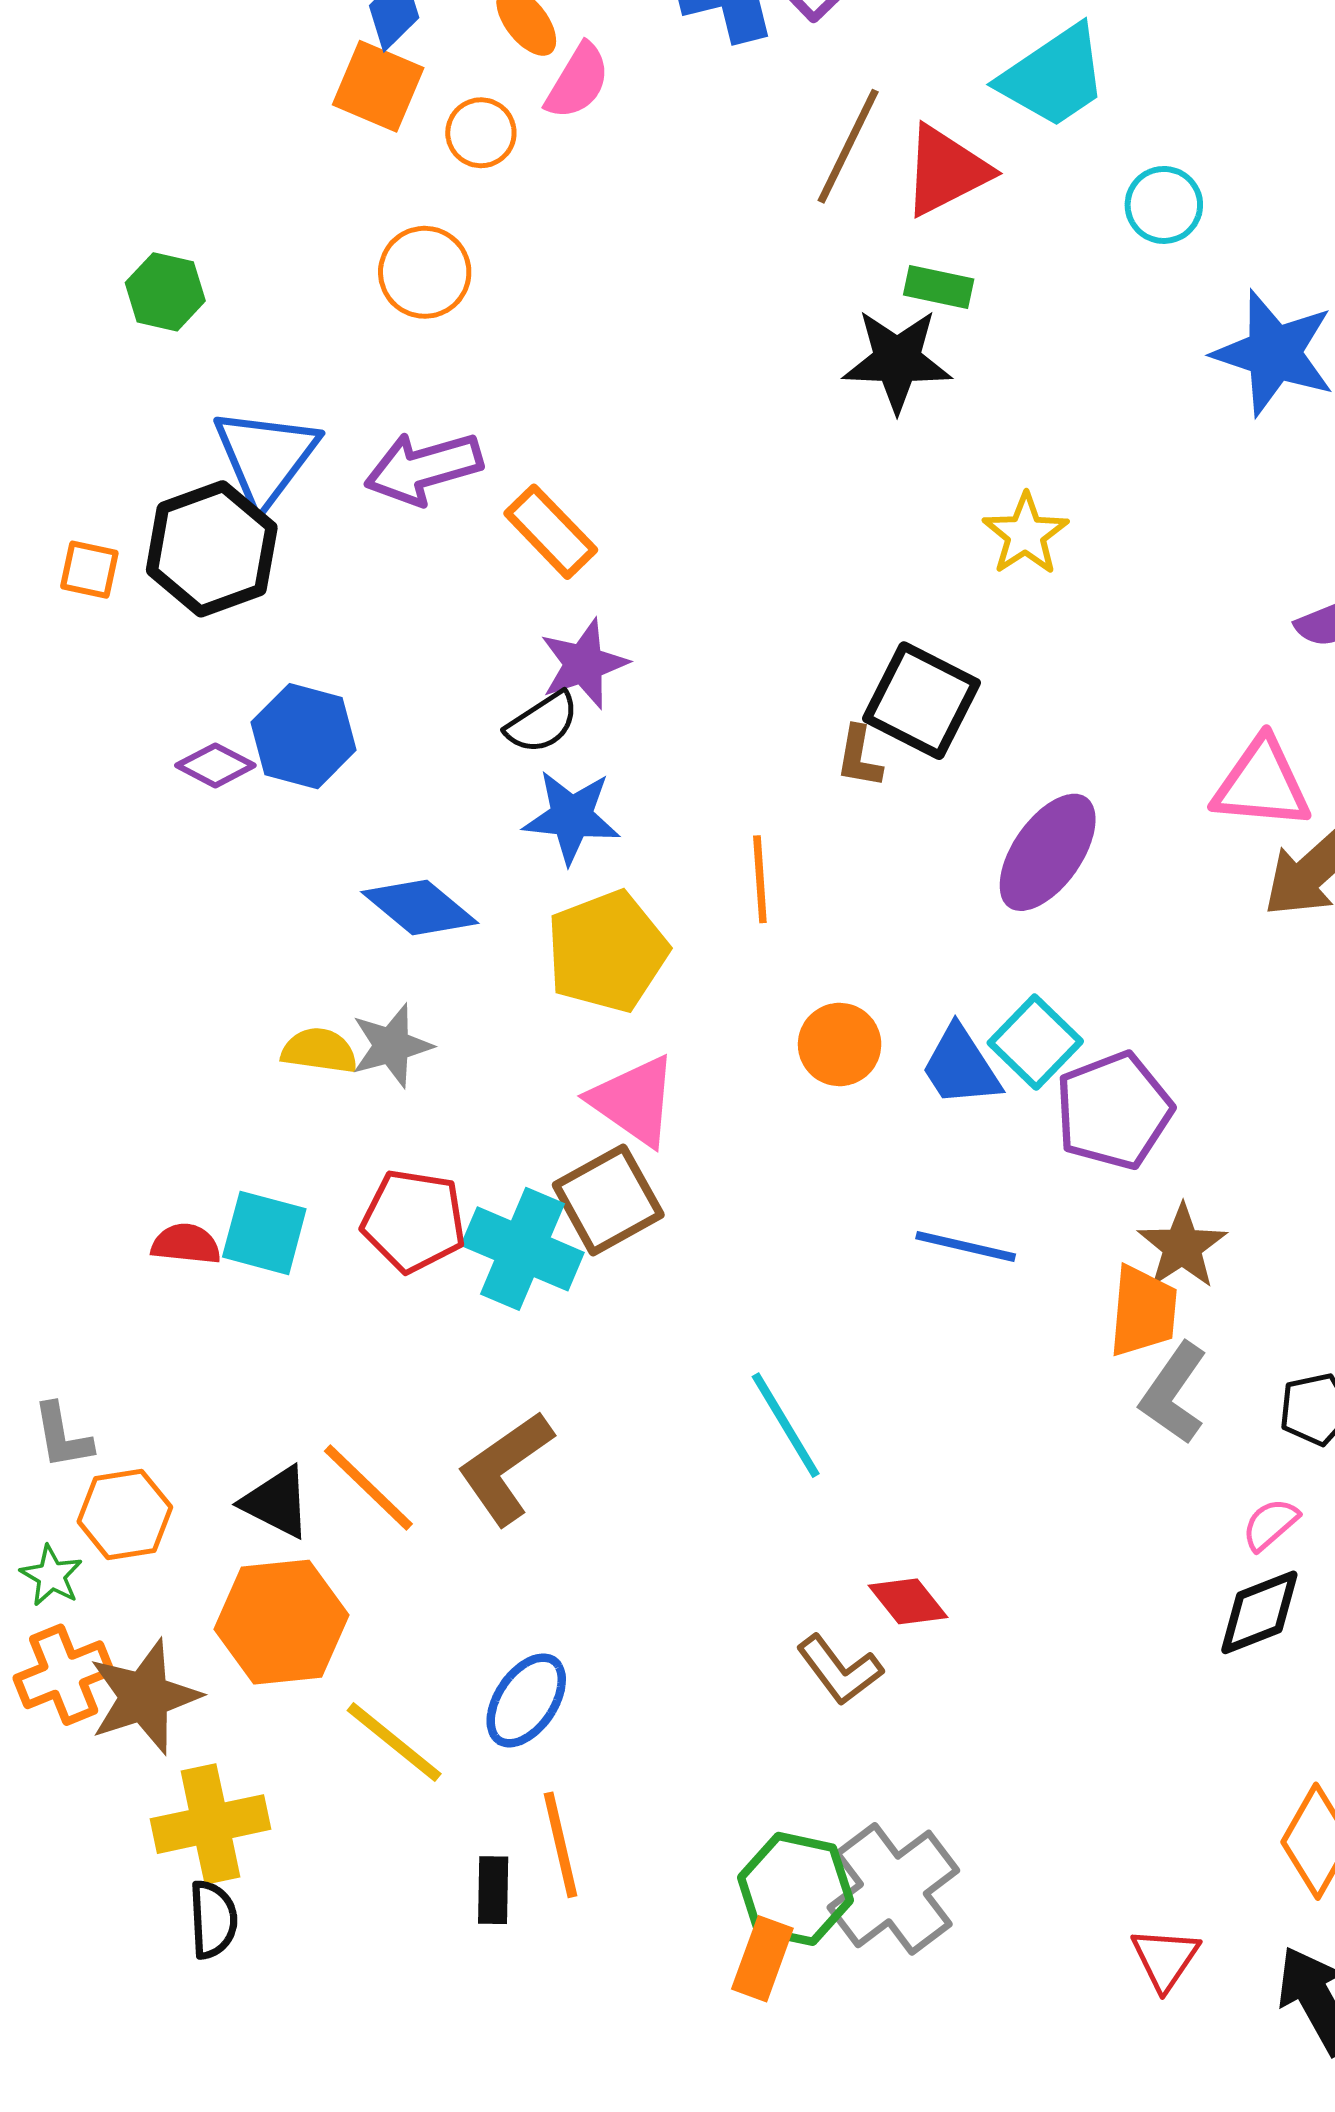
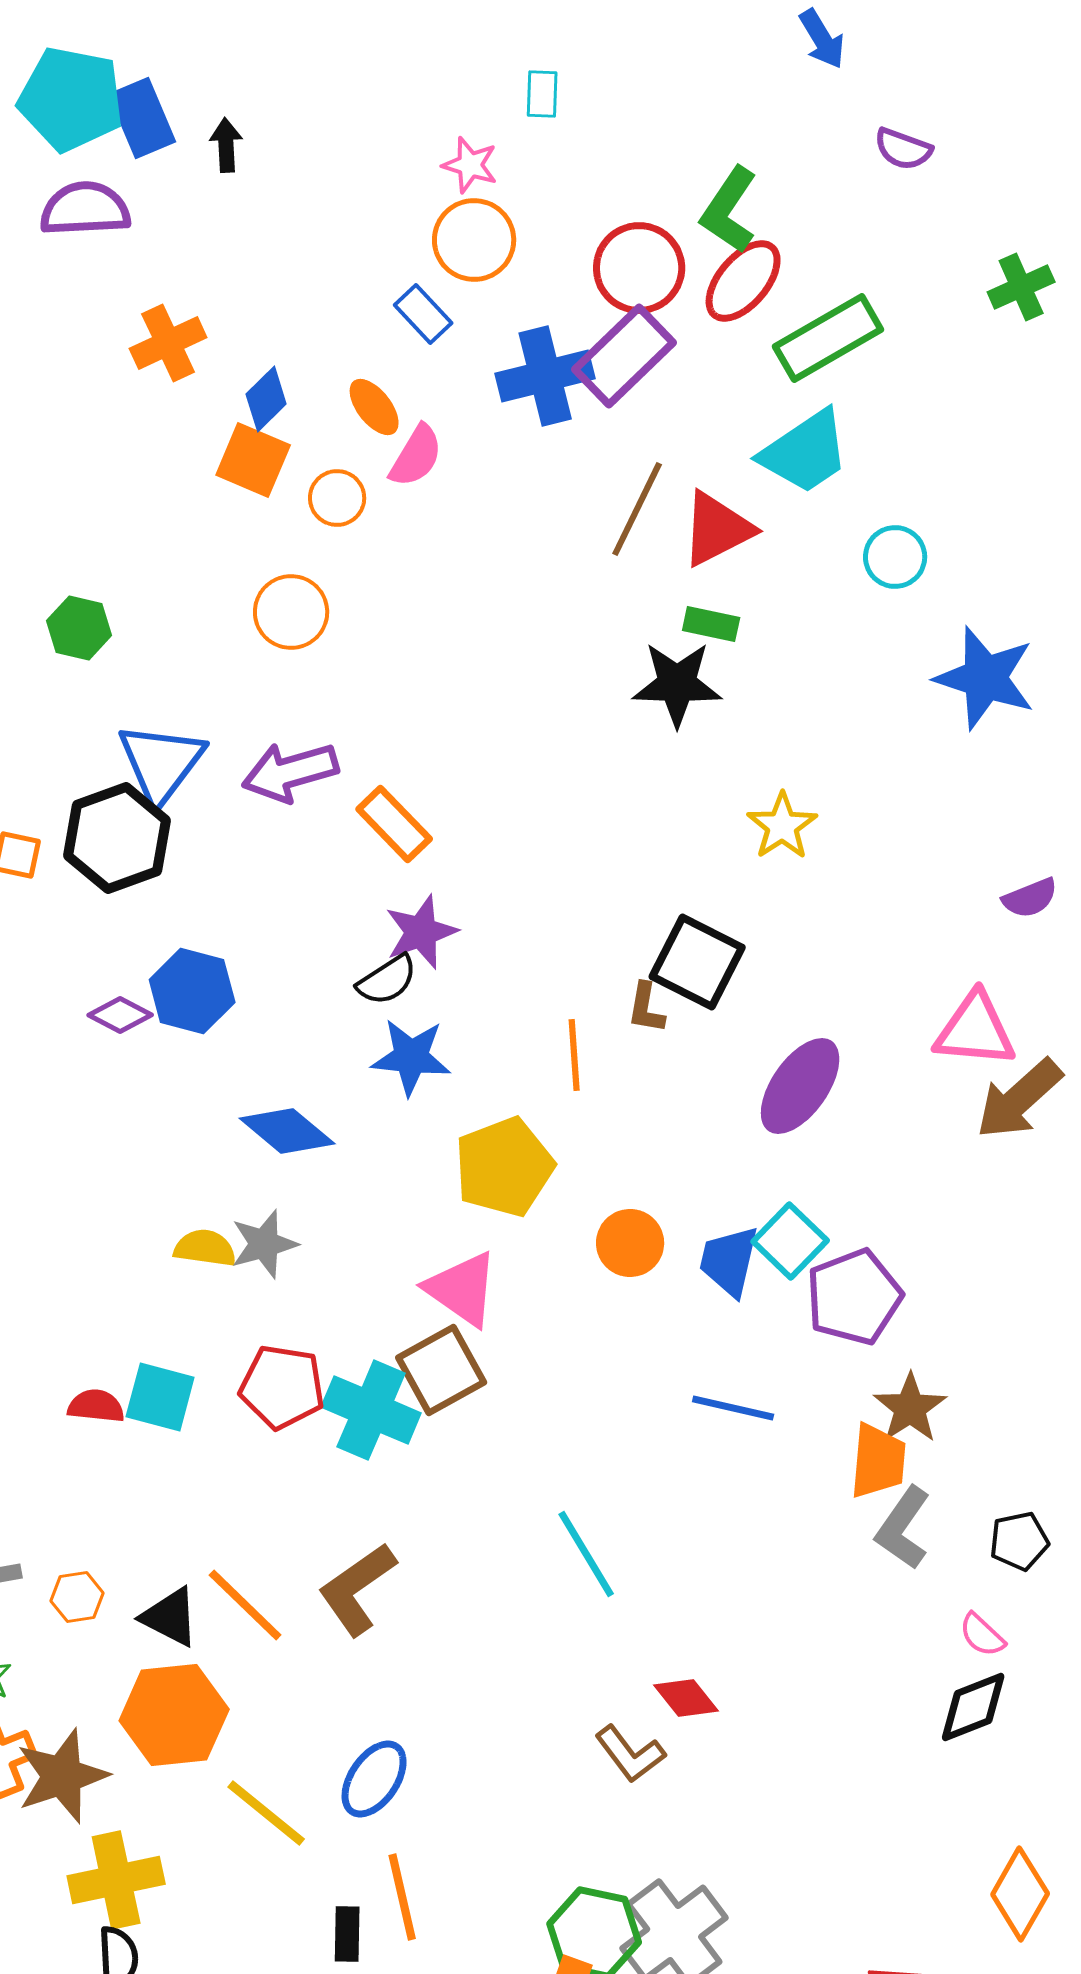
orange line: (760, 879) -> (574, 1055), moved
yellow pentagon: (607, 951) -> (504, 1167), moved
blue trapezoid: (961, 1067) -> (729, 1261), turned 46
orange hexagon: (125, 1514) -> (77, 1597), moved, size x0.7
pink semicircle: (1270, 1524) -> (982, 1635), turned -96

